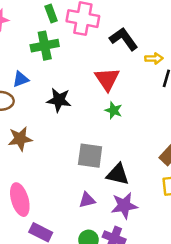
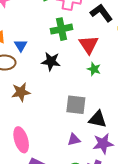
green cross: (45, 46) -> (62, 29), moved
blue triangle: (21, 79) -> (21, 45), turned -40

